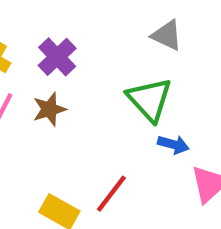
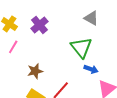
brown star: (49, 109) -> (35, 71), moved

